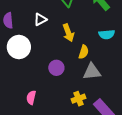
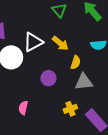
white triangle: (40, 19) -> (33, 42), moved, size x1.5
yellow arrow: (68, 33) -> (60, 43), turned -30

